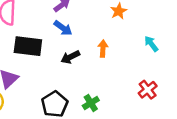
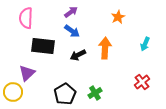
cyan arrow: (151, 44) -> (145, 44), turned -120
orange arrow: (103, 49) -> (105, 48), size x1.5

